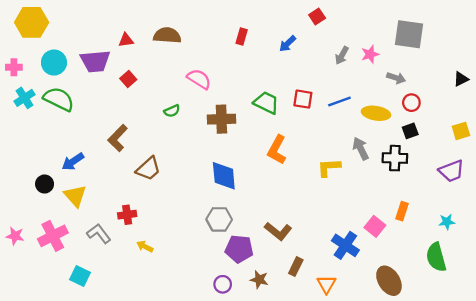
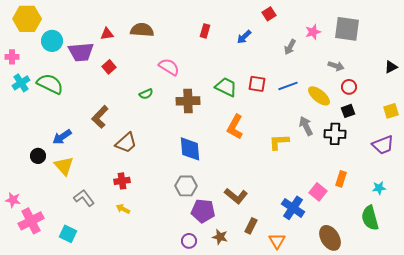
pink star: (370, 54) -> (313, 32), moved
cyan circle: (54, 63) -> (52, 41), moved
yellow ellipse: (376, 113) -> (319, 96), turned 30
red cross: (127, 215) -> (122, 181), moved
pink cross: (53, 236) -> (31, 221), moved

